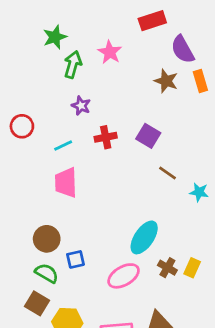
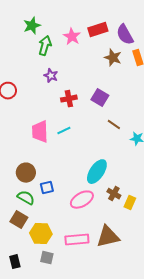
red rectangle: (152, 21) -> (98, 30), moved
cyan line: (63, 145) -> (64, 131), moved
yellow rectangle: (192, 268) -> (130, 203), moved

